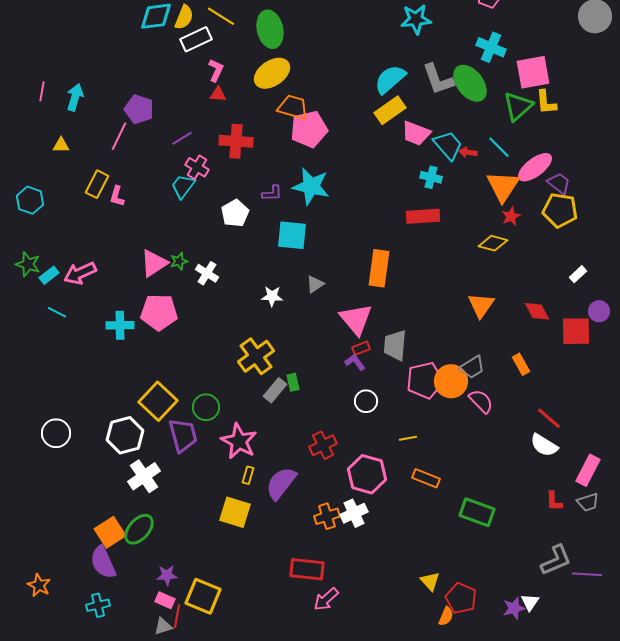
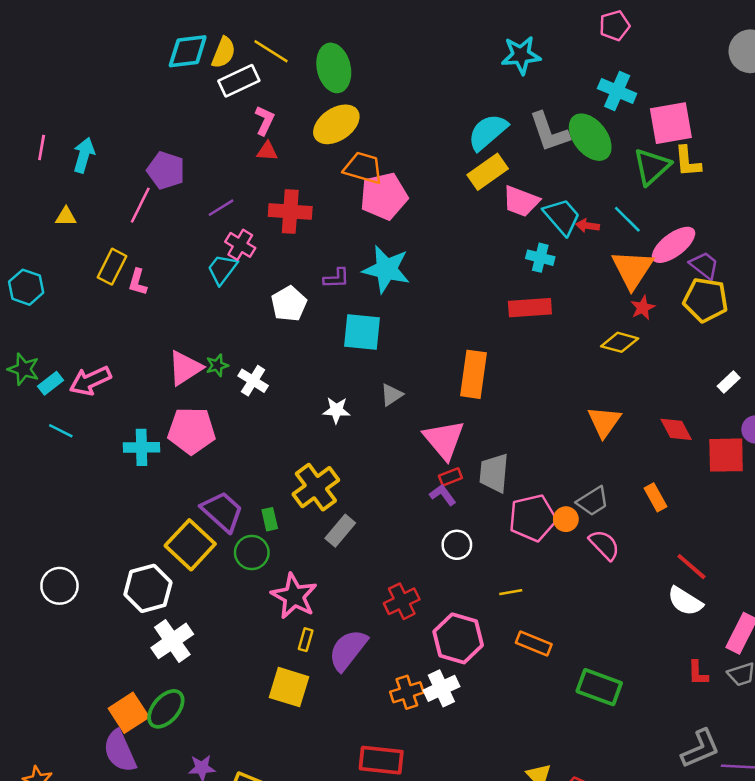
orange circle: (451, 381) -> (566, 519), size x0.6
green rectangle: (293, 382) -> (270, 519), moved
purple trapezoid: (183, 435) -> (222, 511), moved, turned -33

